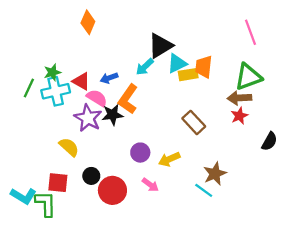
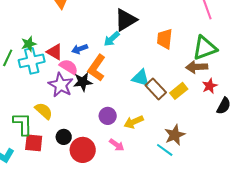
cyan triangle: (177, 63) -> (141, 78), moved, turned 42
yellow rectangle: (188, 75) -> (179, 91), moved, turned -30
red star: (239, 116) -> (210, 86), moved
green L-shape: (46, 204) -> (23, 124), moved

